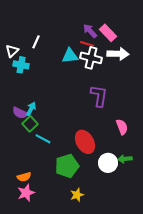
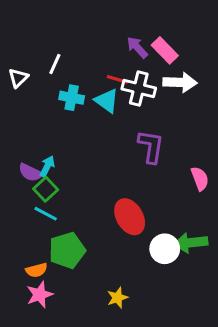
red line: (87, 44) -> (117, 79), moved
cyan triangle: (70, 56) -> (107, 101), moved, turned 42
cyan cross: (21, 65) -> (72, 98), moved
pink semicircle: (122, 127) -> (200, 179), moved
cyan line: (43, 139) -> (46, 214), moved
green arrow: (125, 159) -> (191, 243), size x1.5
green pentagon: (67, 166) -> (67, 250), moved

